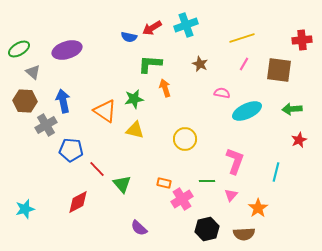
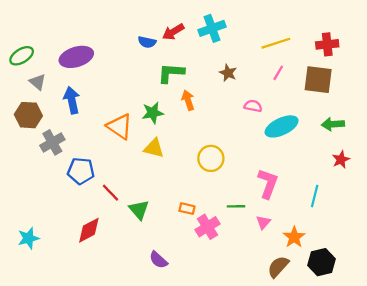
red cross: (302, 40) -> (327, 44), moved
blue arrow: (63, 101) -> (72, 100), moved
black hexagon: (207, 229) -> (321, 262), moved
brown semicircle: (244, 234) -> (278, 267), turned 135

